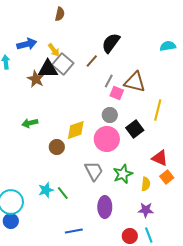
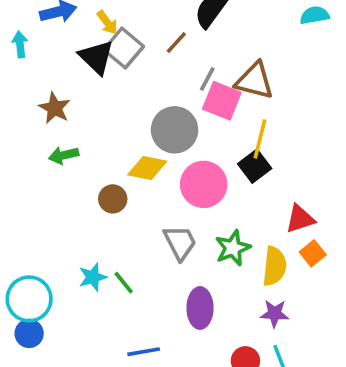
black triangle: (48, 69) -> (96, 57), turned 45
brown star: (36, 79) -> (55, 108), moved
pink square: (117, 93) -> (222, 101), size x1.5
yellow line: (158, 110) -> (260, 139), moved
gray circle: (110, 115) -> (175, 130), moved, size x1.6
yellow diamond: (76, 130) -> (147, 168), turned 30
red triangle: (160, 158) -> (300, 219), turned -42
yellow semicircle: (146, 184) -> (275, 266), size x1.5

